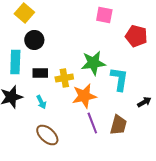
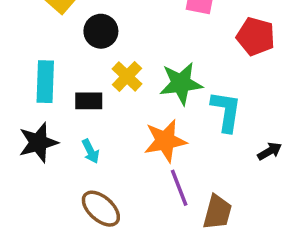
black circle: (34, 40) -> (101, 31), moved
yellow cross: (64, 78) -> (127, 76), moved, turned -36
brown trapezoid: (118, 125) -> (217, 212), moved

